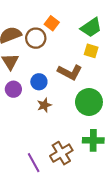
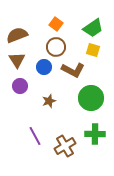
brown circle: (36, 38) -> (56, 47), moved
blue circle: (39, 82) -> (44, 67), moved
purple line: (34, 163) -> (35, 136), moved

